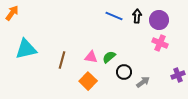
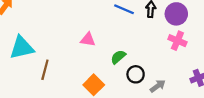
pink triangle: (91, 57) -> (88, 39), moved
brown line: (62, 60) -> (45, 70), moved

